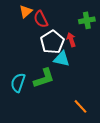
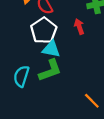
white pentagon: (52, 42) -> (44, 30), moved
cyan triangle: (62, 59) -> (51, 49), moved

